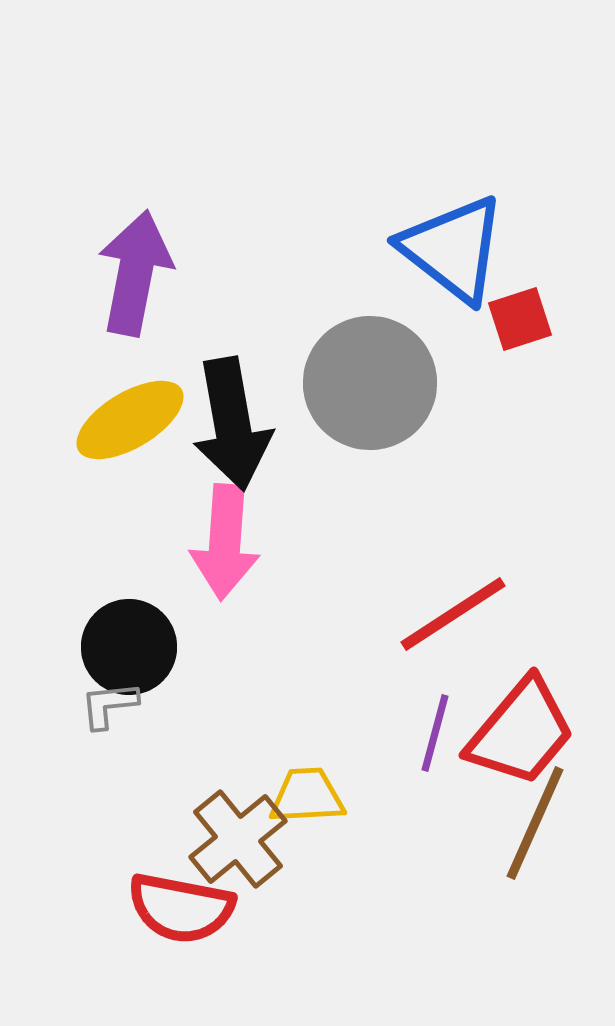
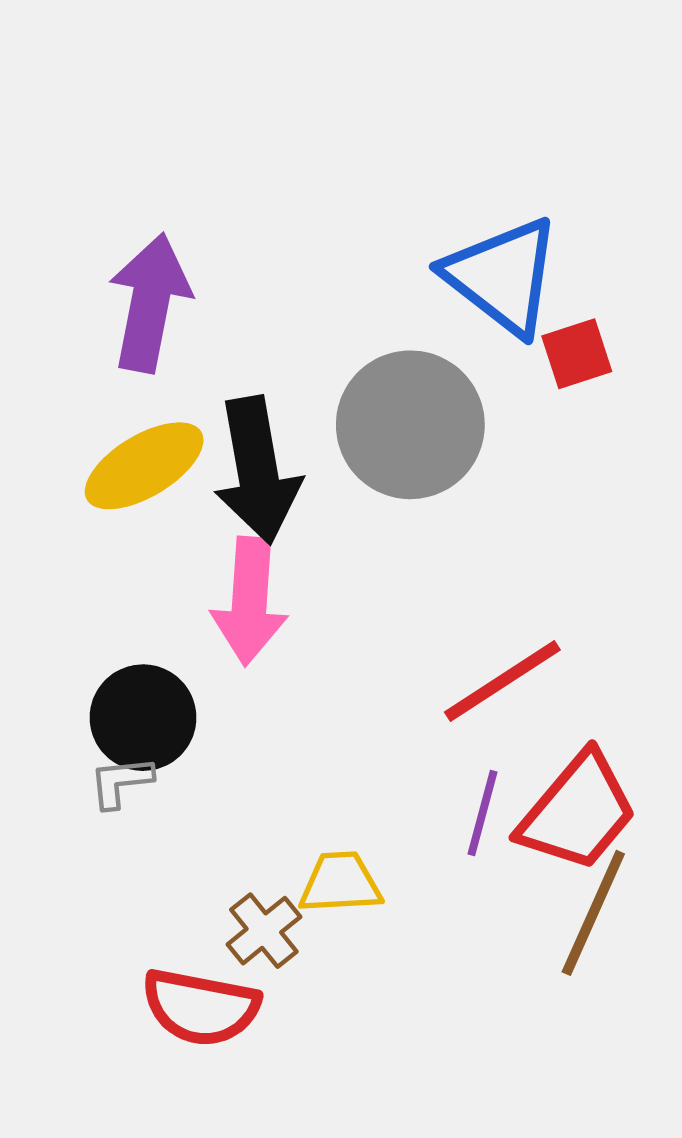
brown cross: (238, 839) -> (264, 931), size x0.7

